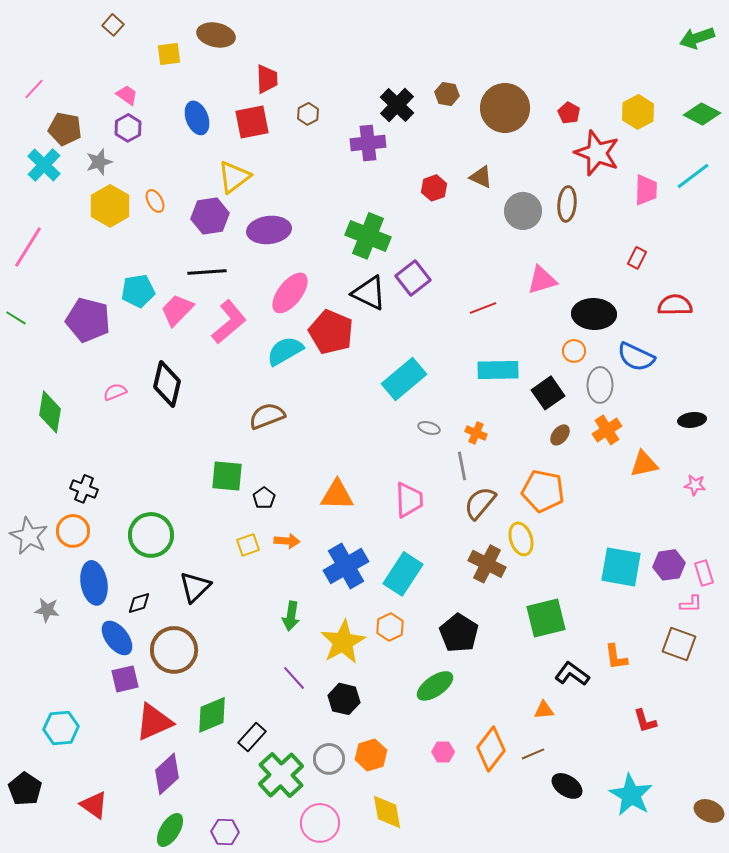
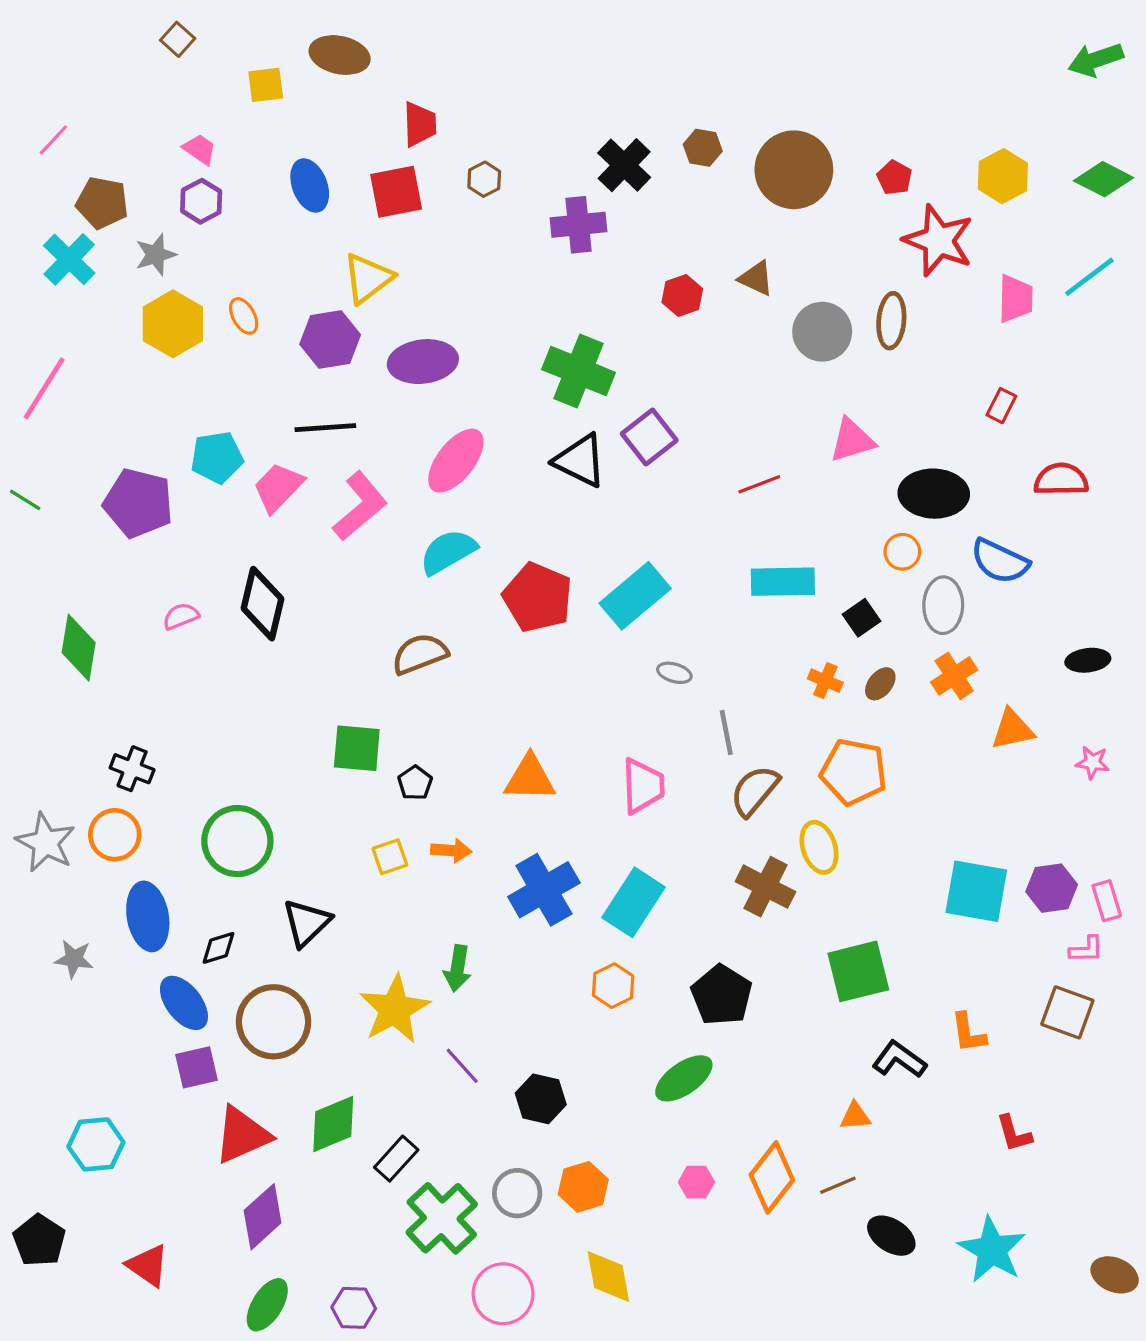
red pentagon: (331, 332) -> (538, 597), moved
black square: (548, 393) -> (861, 618), size x0.7
orange cross: (476, 433) -> (825, 681), moved
yellow star: (343, 642) -> (395, 1009), moved

